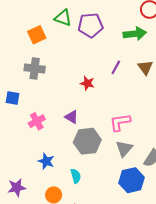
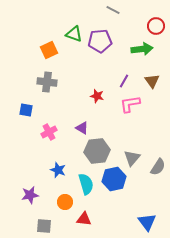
pink L-shape: (120, 122) -> (130, 104), moved
cyan semicircle: (76, 176) -> (86, 184), size x1.5
blue hexagon: (132, 180) -> (114, 179), moved

